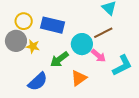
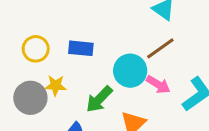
blue rectangle: (53, 25) -> (81, 48), size x0.7
gray circle: (16, 41) -> (30, 98), moved

